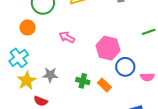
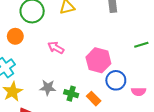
gray star: (50, 75) -> (48, 88), moved

